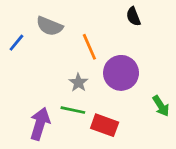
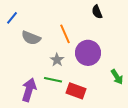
gray semicircle: (49, 26) -> (31, 38), moved
blue line: (16, 43) -> (12, 18), moved

